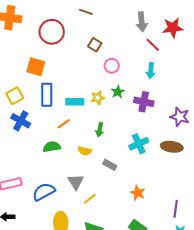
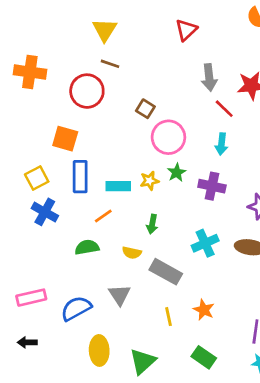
brown line: (86, 12) -> (110, 64), moved
pink circle: (112, 66) -> (168, 137), size x1.6
gray rectangle: (110, 165) -> (166, 272), size x1.6
yellow line: (90, 199) -> (168, 317), moved, turned -64

